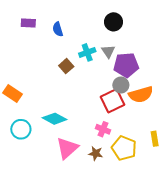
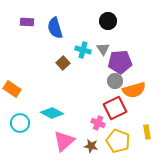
blue semicircle: (58, 29) -> (55, 28), size x1.5
cyan cross: (87, 52) -> (83, 50), turned 35
red square: (112, 101) -> (115, 108), moved

